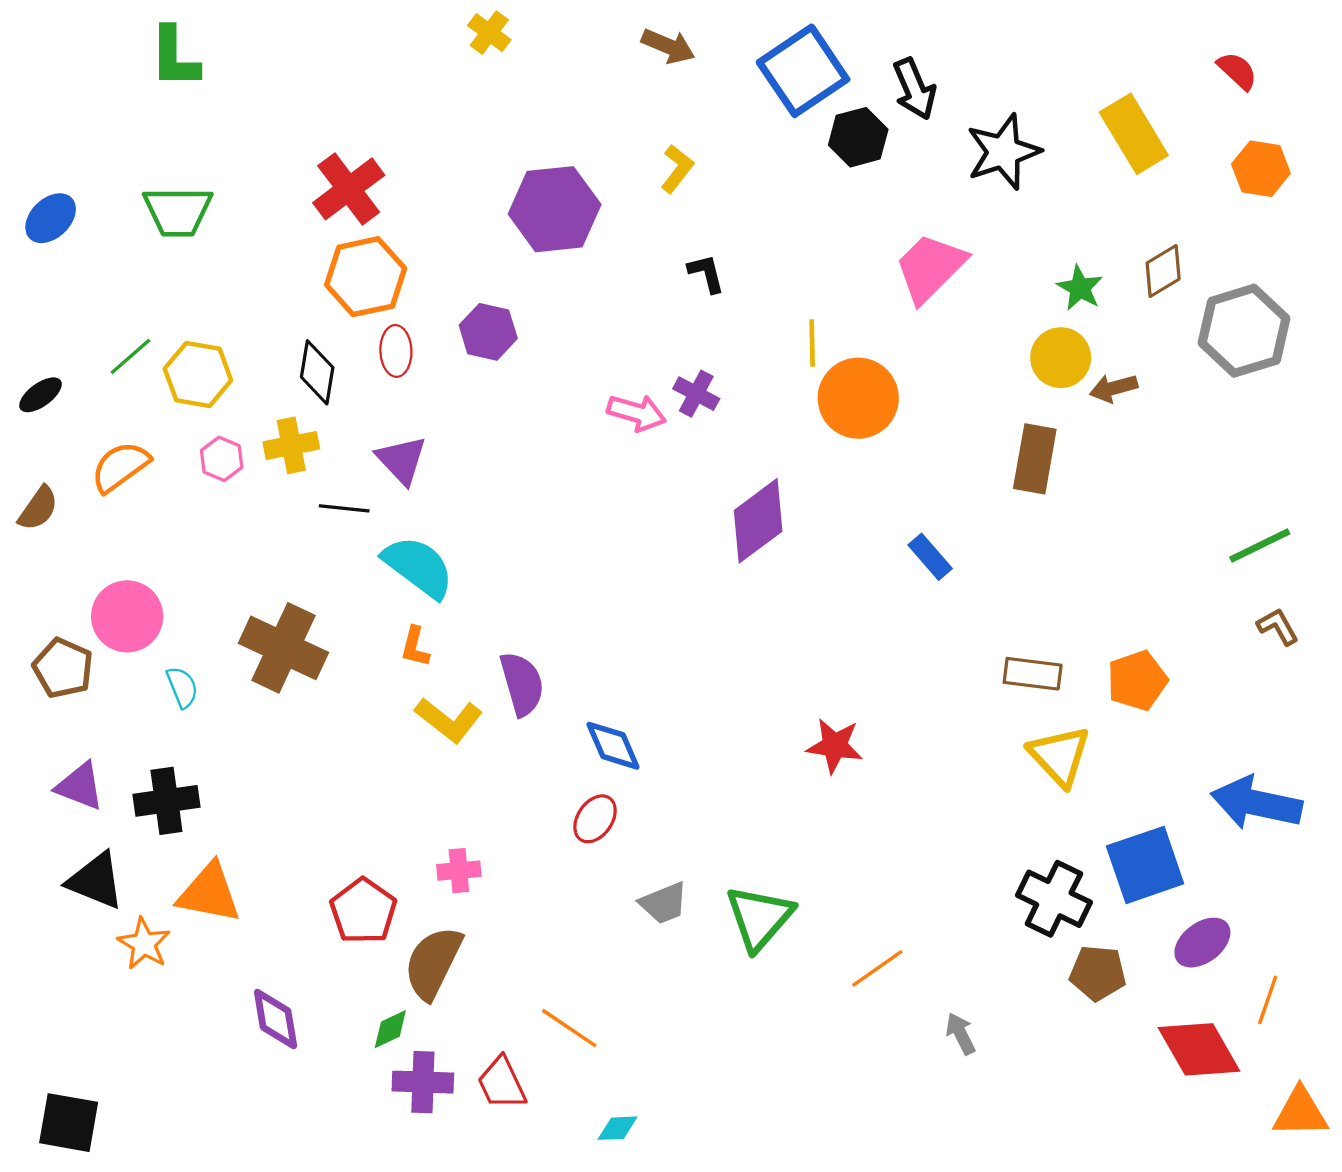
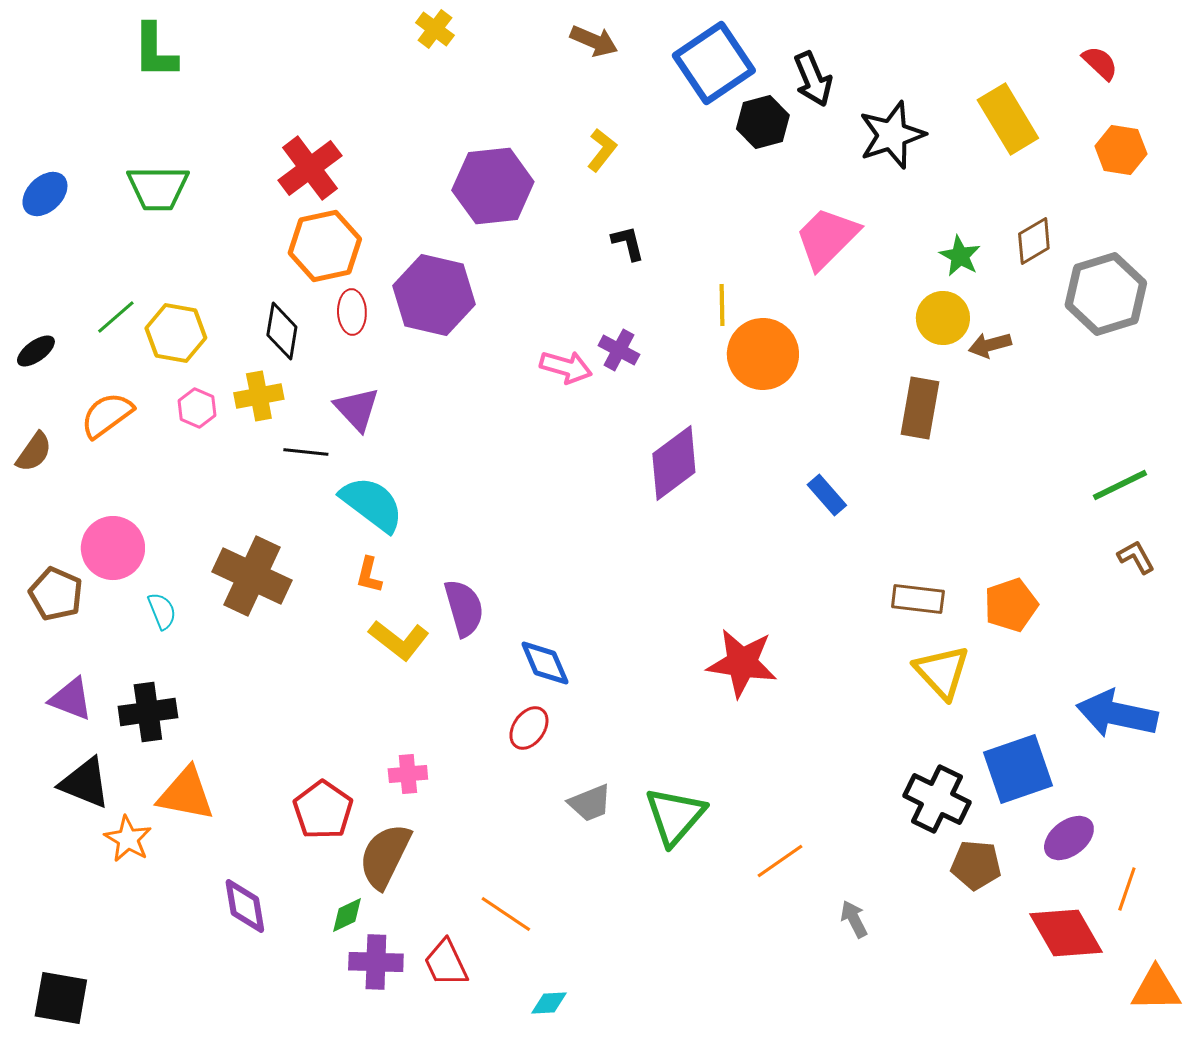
purple hexagon: (488, 332) -> (434, 295), size x1.6
red star: (835, 746) -> (742, 663), size x1.4

